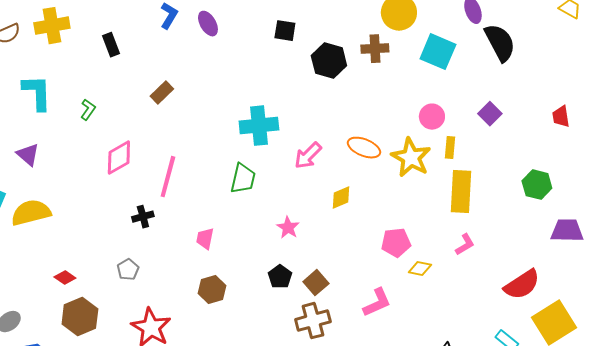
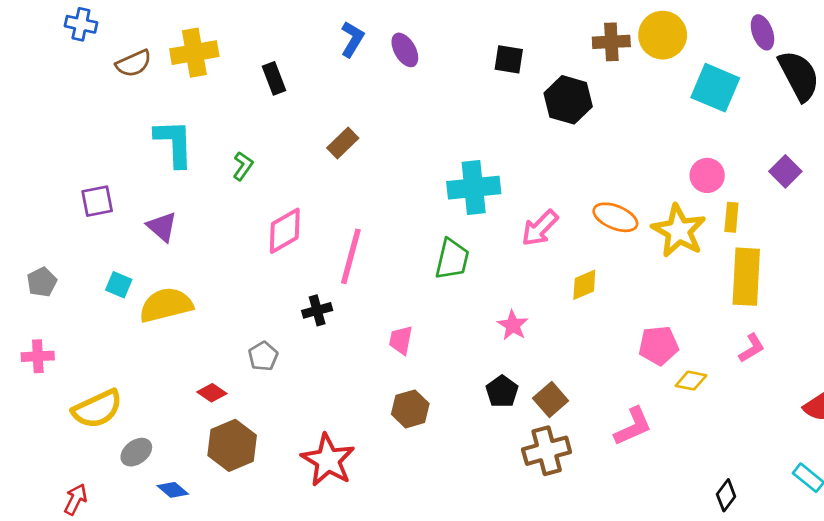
brown cross: (375, 49) -> (611, 42), moved
gray pentagon: (128, 270) -> (263, 356), moved

